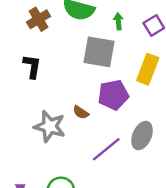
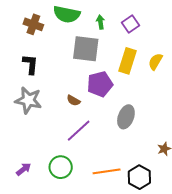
brown cross: (39, 19) -> (33, 24), turned -36
gray star: (50, 126) -> (28, 100), moved
purple line: (106, 149) -> (79, 131), moved

